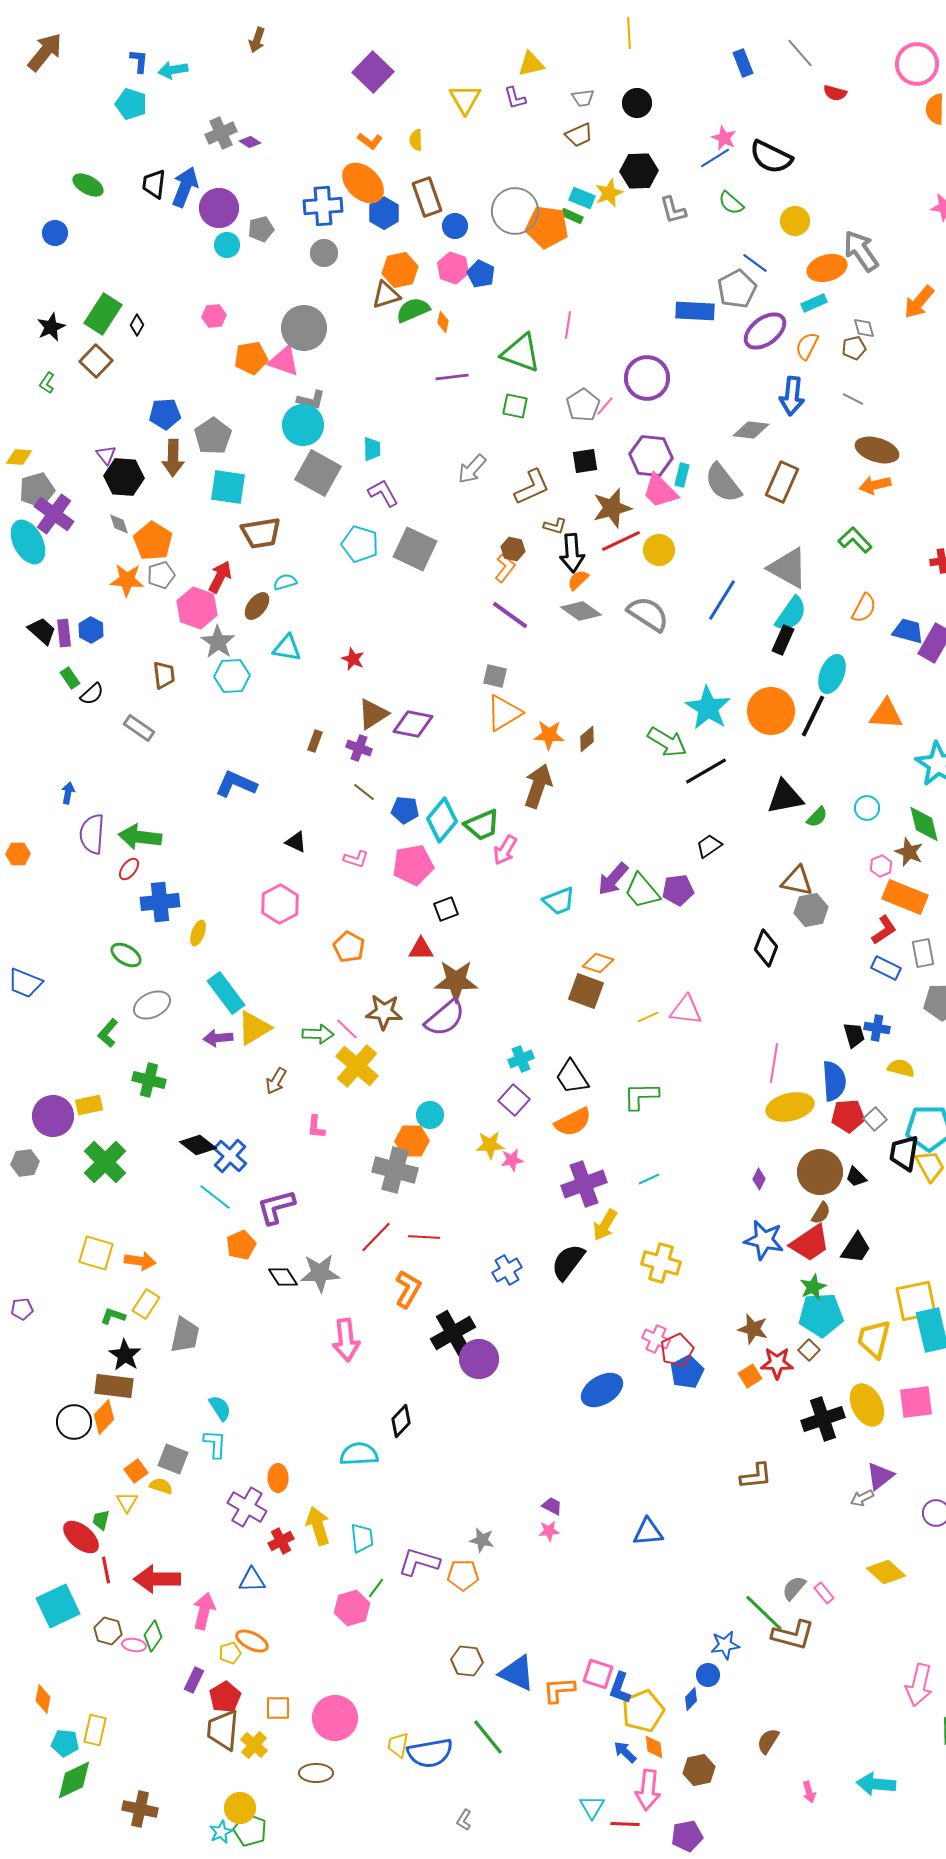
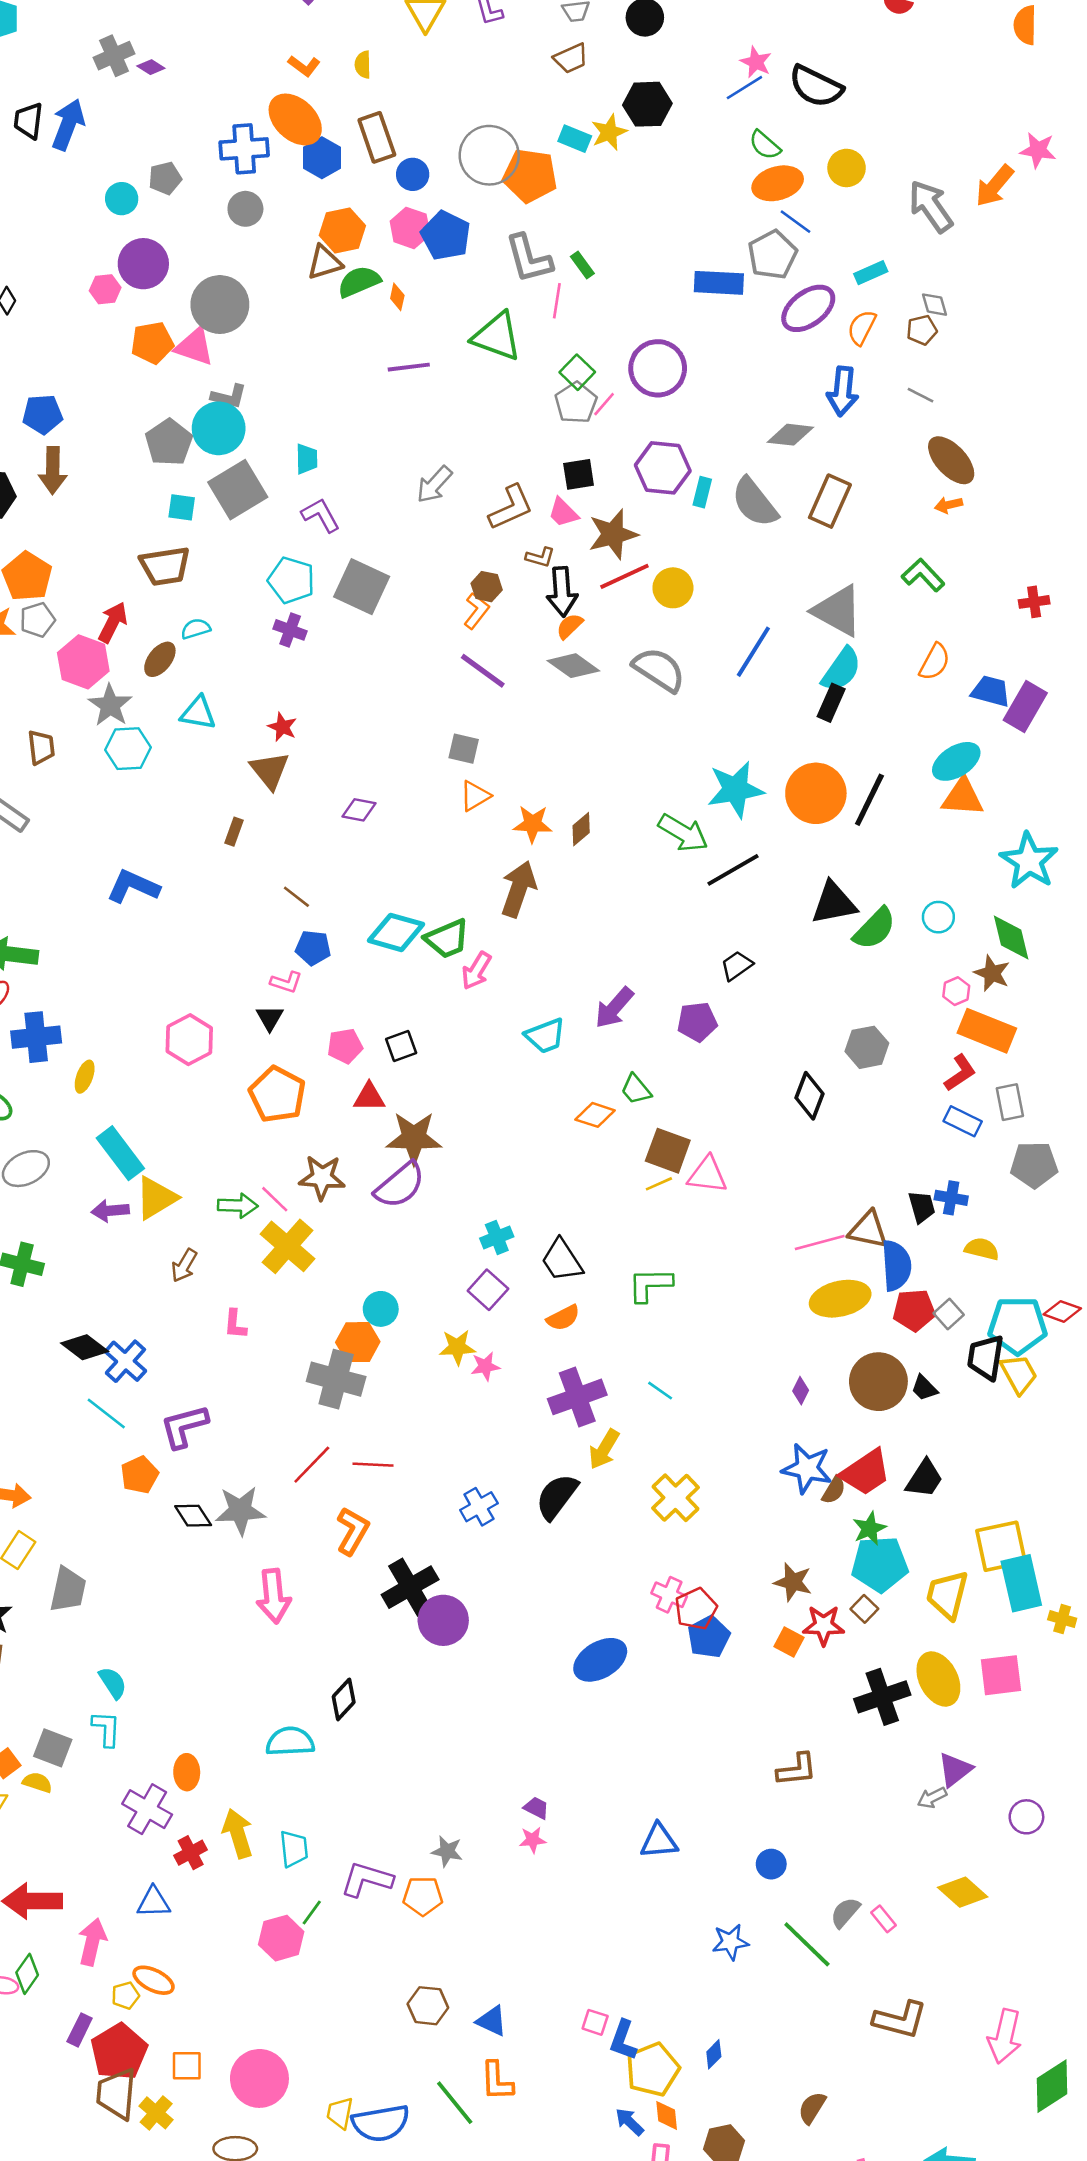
purple circle: (219, 208) -> (143, 264), moved
gray L-shape: (673, 210) -> (529, 259), moved, size x1.4
green rectangle: (572, 216) -> (582, 265), moved, turned 30
orange ellipse: (827, 268) -> (778, 183), moved
blue pentagon: (481, 274) -> (446, 236), size x1.4
orange arrow: (919, 302) -> (995, 186), moved
green square: (515, 406) -> (577, 372), moved, turned 32
gray pentagon: (213, 436) -> (169, 442), moved
brown ellipse: (877, 450) -> (951, 460), turned 30
gray square: (318, 473) -> (238, 490), turned 30
orange arrow: (875, 485) -> (949, 505), size x0.7
cyan square: (228, 487) -> (182, 507), moved, size x0.6
pink trapezoid: (660, 491) -> (563, 513), moved, size x0.7
cyan ellipse: (832, 674) -> (956, 761), moved, turned 36
cyan star: (708, 708) -> (735, 789), turned 30
orange triangle: (504, 713) -> (475, 796), size x0.7
brown triangle: (373, 714) -> (270, 770), moved, turned -36
purple diamond: (413, 724) -> (359, 810), size x0.7
purple cross: (359, 748) -> (290, 630), moved
blue pentagon: (405, 810) -> (313, 948), moved
green semicircle: (817, 817) -> (875, 929), size x1.6
cyan diamond: (442, 820) -> (396, 932), turned 66
black triangle: (296, 842) -> (270, 1018), moved, turned 35
pink pentagon: (413, 865) -> (345, 1046), moved, size x0.7
brown triangle: (797, 881) -> (868, 1230), moved
green trapezoid: (642, 891) -> (636, 1089), moved, size x0.7
orange pentagon: (349, 947) -> (277, 1094), size x1.4
brown square: (586, 991) -> (668, 1151), moved
pink line: (774, 1063) -> (820, 1243), turned 66
orange semicircle: (573, 1122) -> (563, 1318), size x0.7
cyan line: (649, 1179) -> (660, 1391), turned 60
brown semicircle: (821, 1213) -> (834, 1490), moved
yellow cross: (661, 1263) -> (675, 1498), turned 30
orange square: (750, 1376) -> (789, 1642), turned -30
brown L-shape: (793, 1635) -> (900, 2020), moved
blue star: (725, 1645) -> (730, 1942), moved
blue triangle: (517, 1673) -> (492, 2021), size x0.7
pink square: (598, 1674) -> (595, 2022), size x0.7
blue circle: (708, 1675) -> (771, 1864), moved
orange L-shape: (559, 1690) -> (497, 2081), moved, turned -88
red pentagon: (225, 1697) -> (119, 2052), size x1.4

